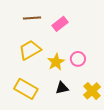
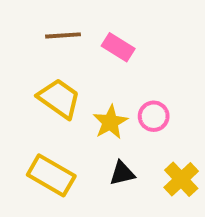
pink rectangle: (60, 24) -> (118, 47), turned 70
yellow trapezoid: (30, 50) -> (59, 98), turned 65

